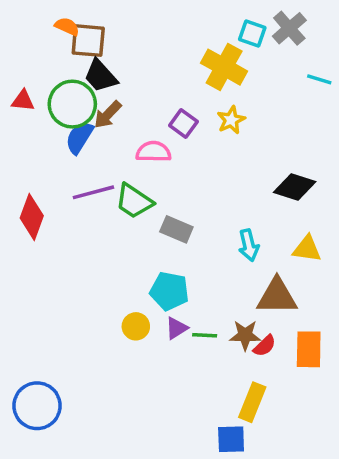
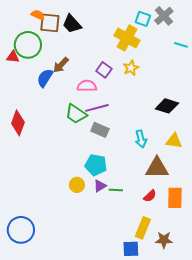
black trapezoid: (101, 76) -> (72, 24), moved
green circle: (72, 104) -> (28, 45), moved
purple line: (93, 192) -> (97, 108), moved
brown star: (245, 335) -> (164, 240), moved

